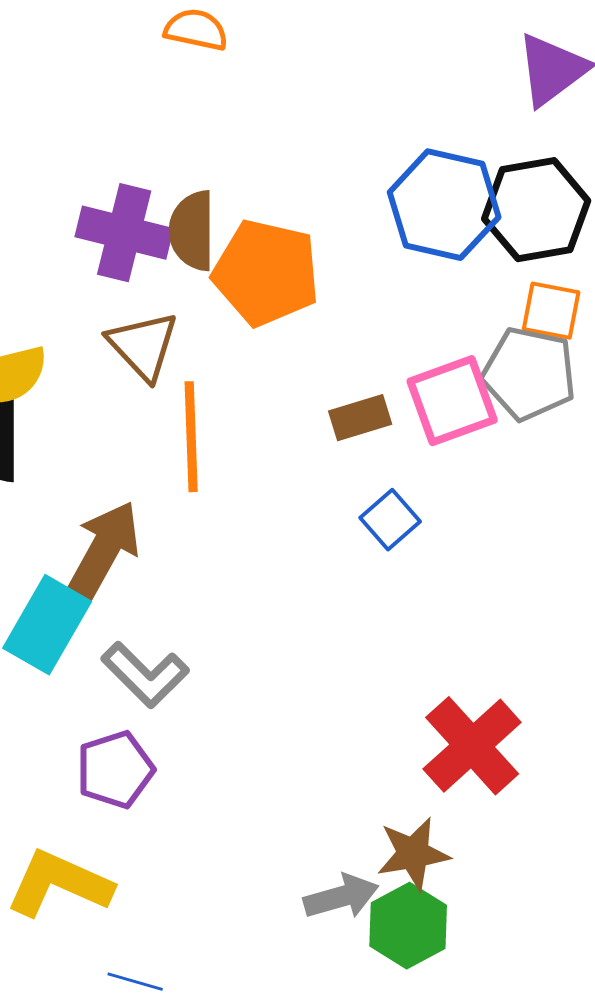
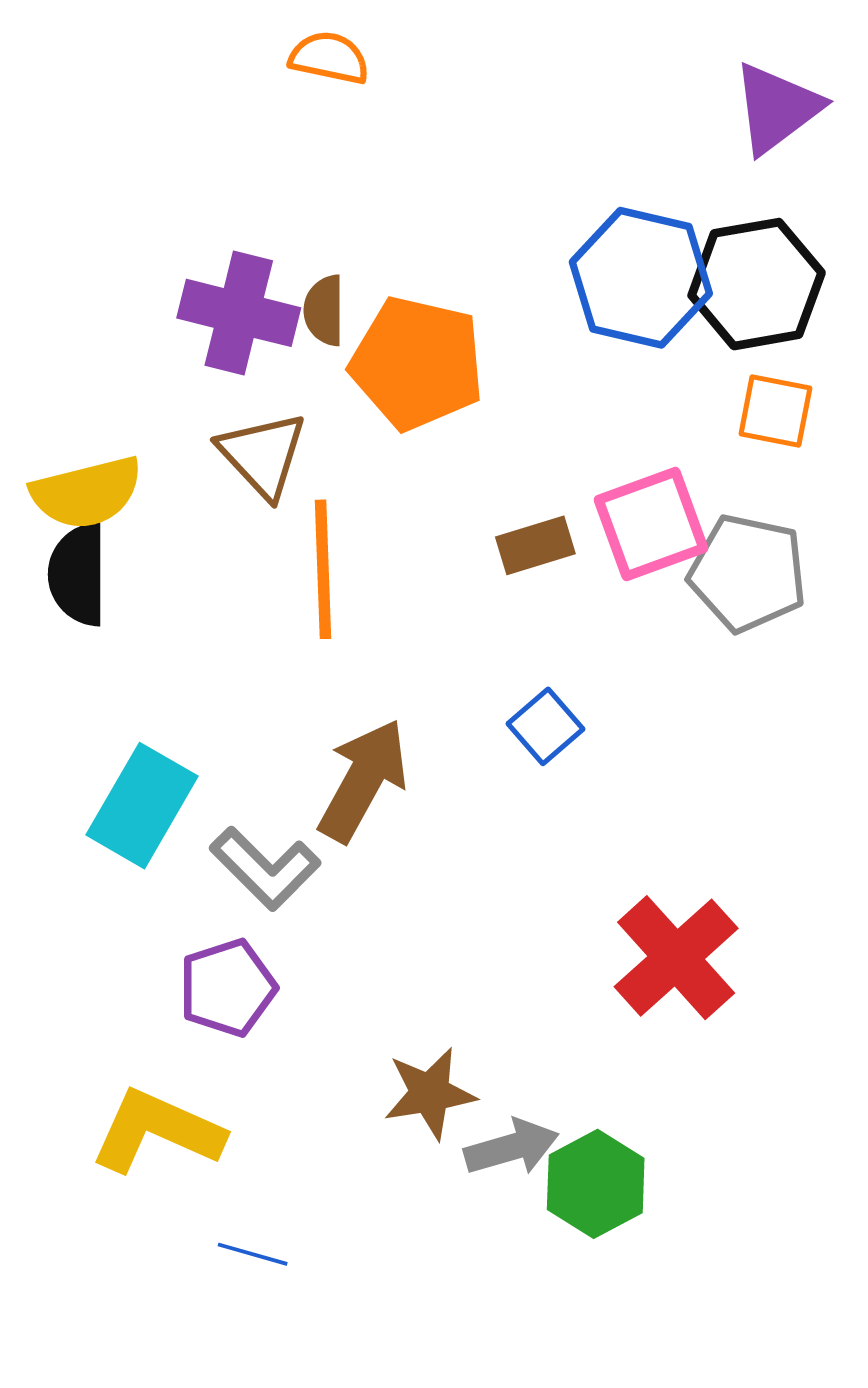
brown semicircle: (192, 231) -> (324, 310), size x0.7
gray pentagon: (529, 374) -> (748, 573), moved
blue square: (390, 520) -> (545, 726), moved
brown arrow: (104, 550) -> (363, 780), moved
brown star: (413, 854) -> (430, 1093), moved

